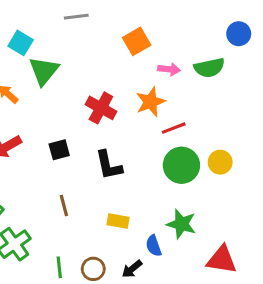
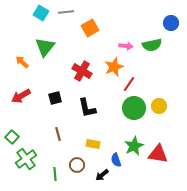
orange square: (137, 41) -> (90, 28), moved
cyan square: (21, 43) -> (41, 13), moved
red line: (174, 128) -> (129, 84), turned -35
green star: (181, 224) -> (134, 146), turned 30
red triangle: (222, 260) -> (158, 154), moved
brown circle: (93, 269) -> (77, 165), moved

